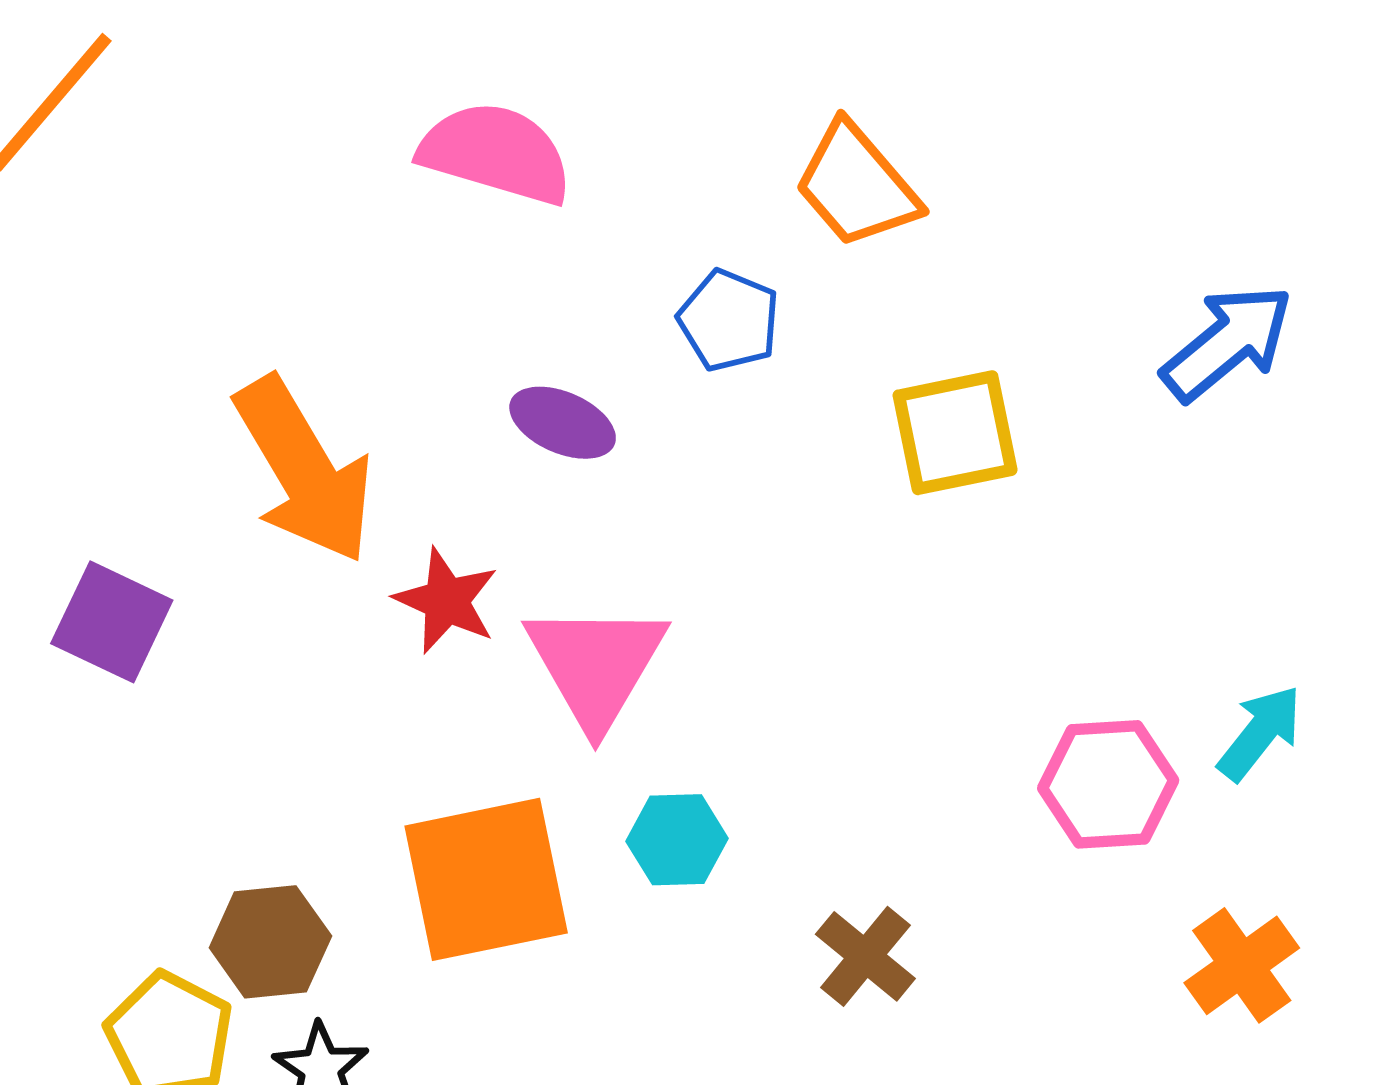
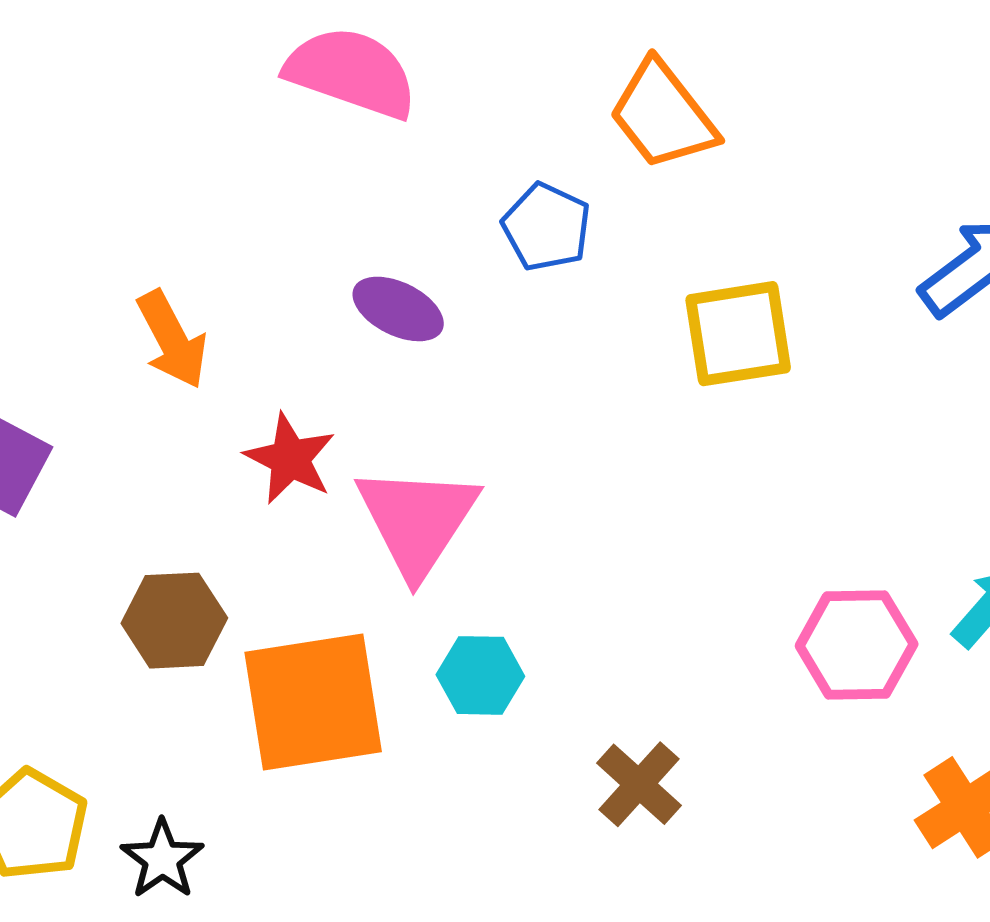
orange arrow: (304, 470) -> (172, 340), size x0.6
brown hexagon: (270, 942) -> (174, 621), moved

